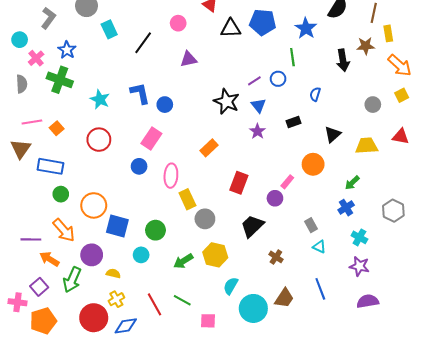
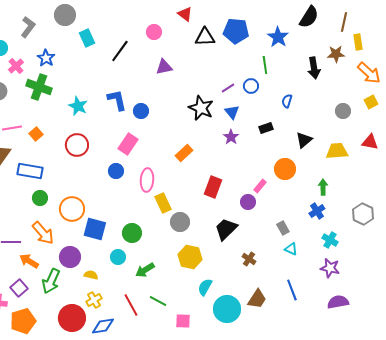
green arrow: (352, 183) -> (323, 187), turned 133
green arrow: (183, 261) -> (145, 270), moved

